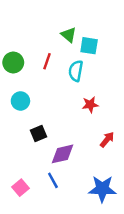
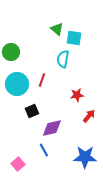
red line: (47, 61) -> (42, 80), moved
cyan circle: (20, 101) -> (17, 84), size x1.5
red star: (90, 105) -> (77, 95), moved
pink square: (20, 188) -> (18, 164), moved

